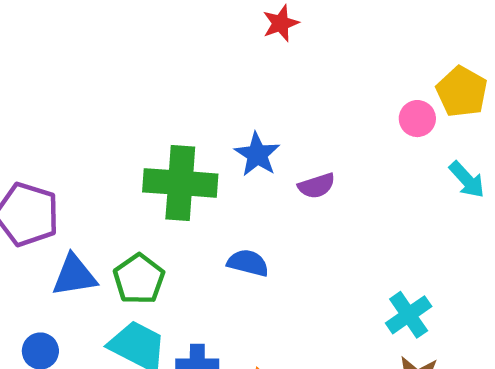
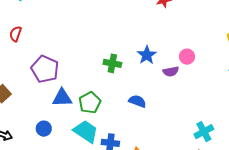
pink circle: (417, 119) -> (187, 57), moved
green cross: (180, 183) -> (112, 63), size x0.6

